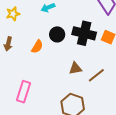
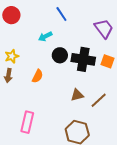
yellow star: (13, 14) -> (12, 56), moved
black circle: (57, 34) -> (60, 55), moved

